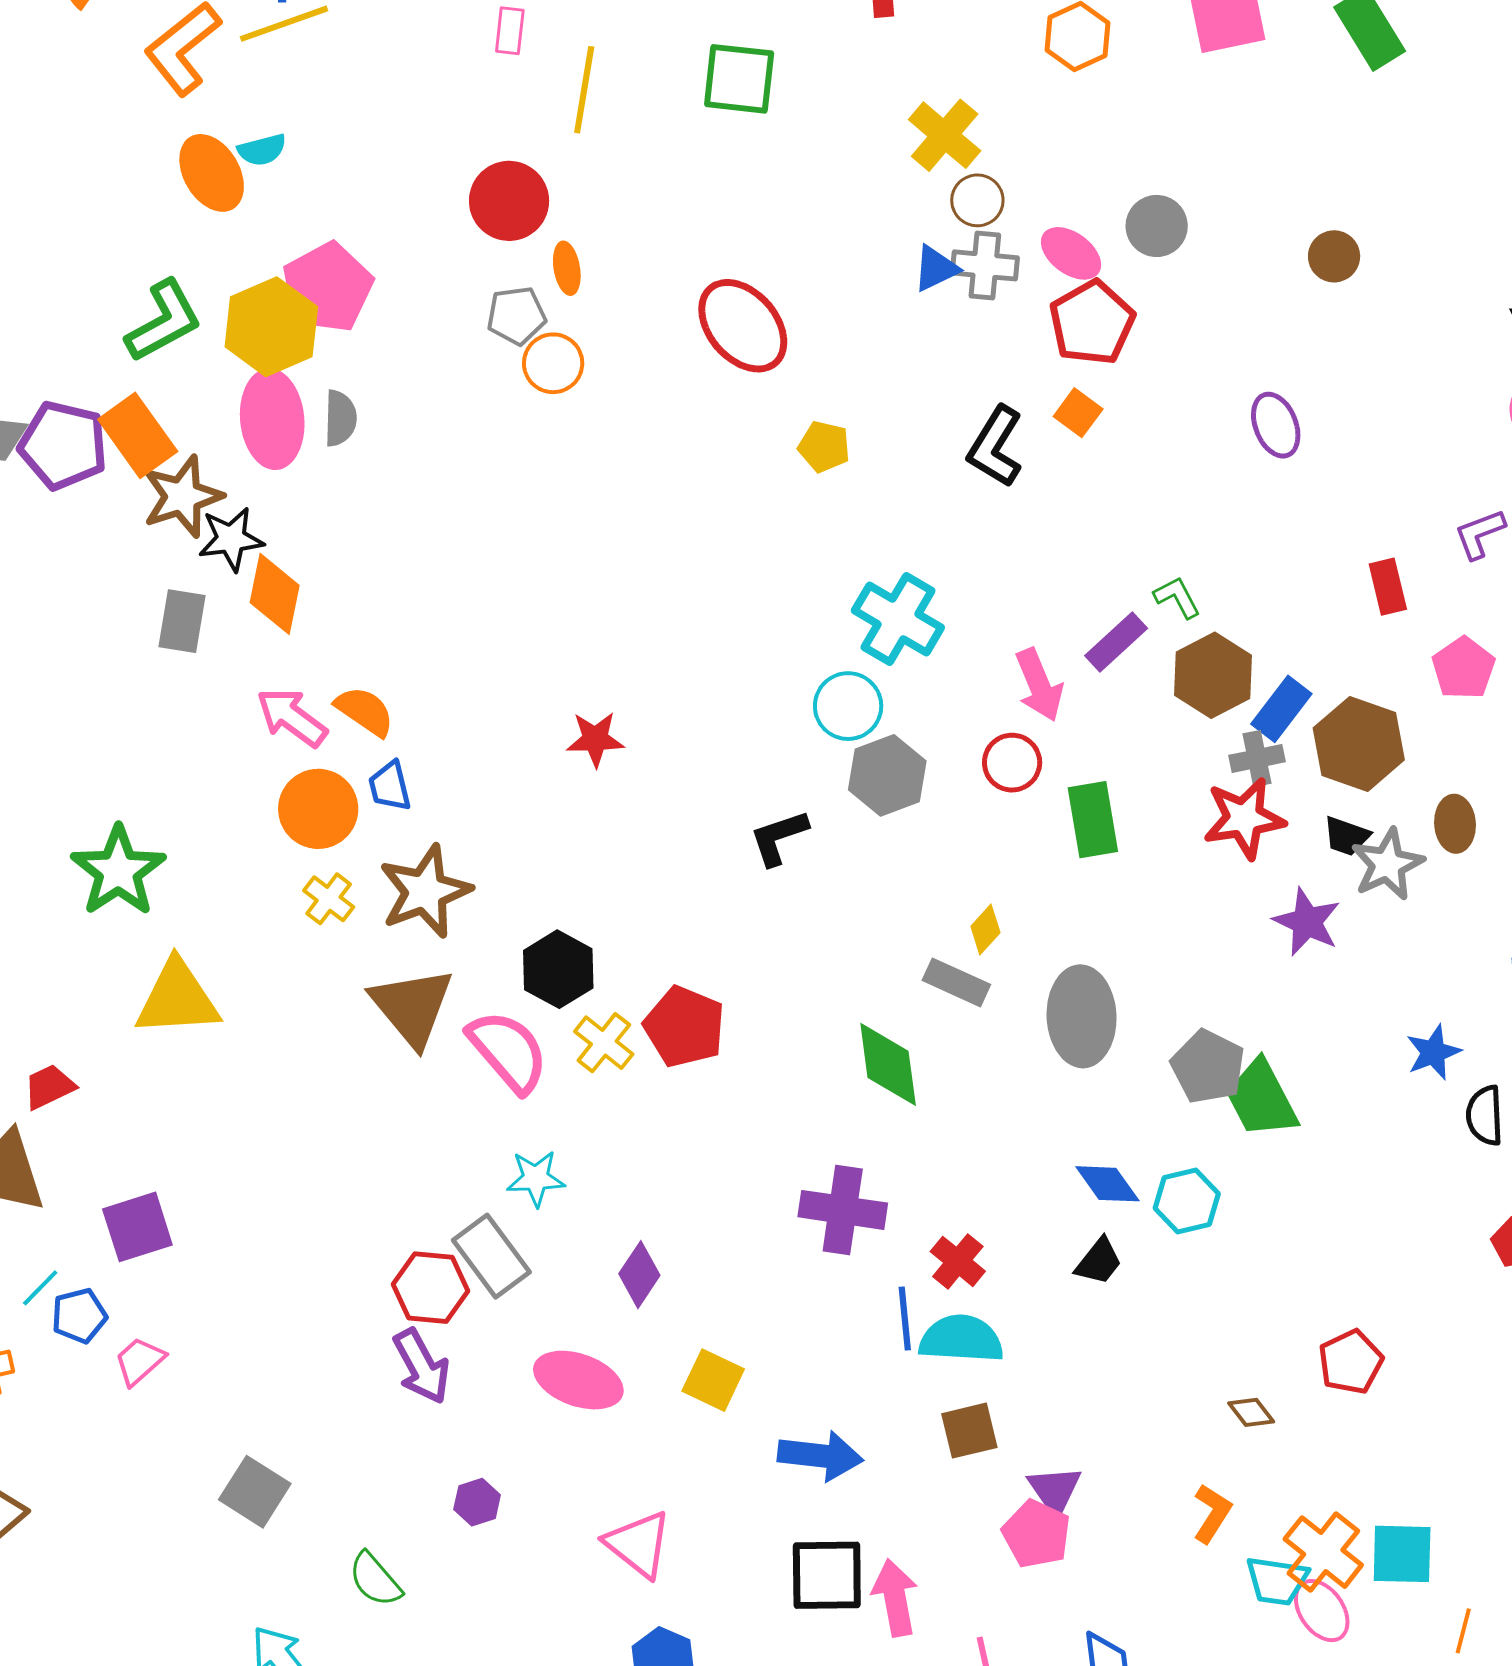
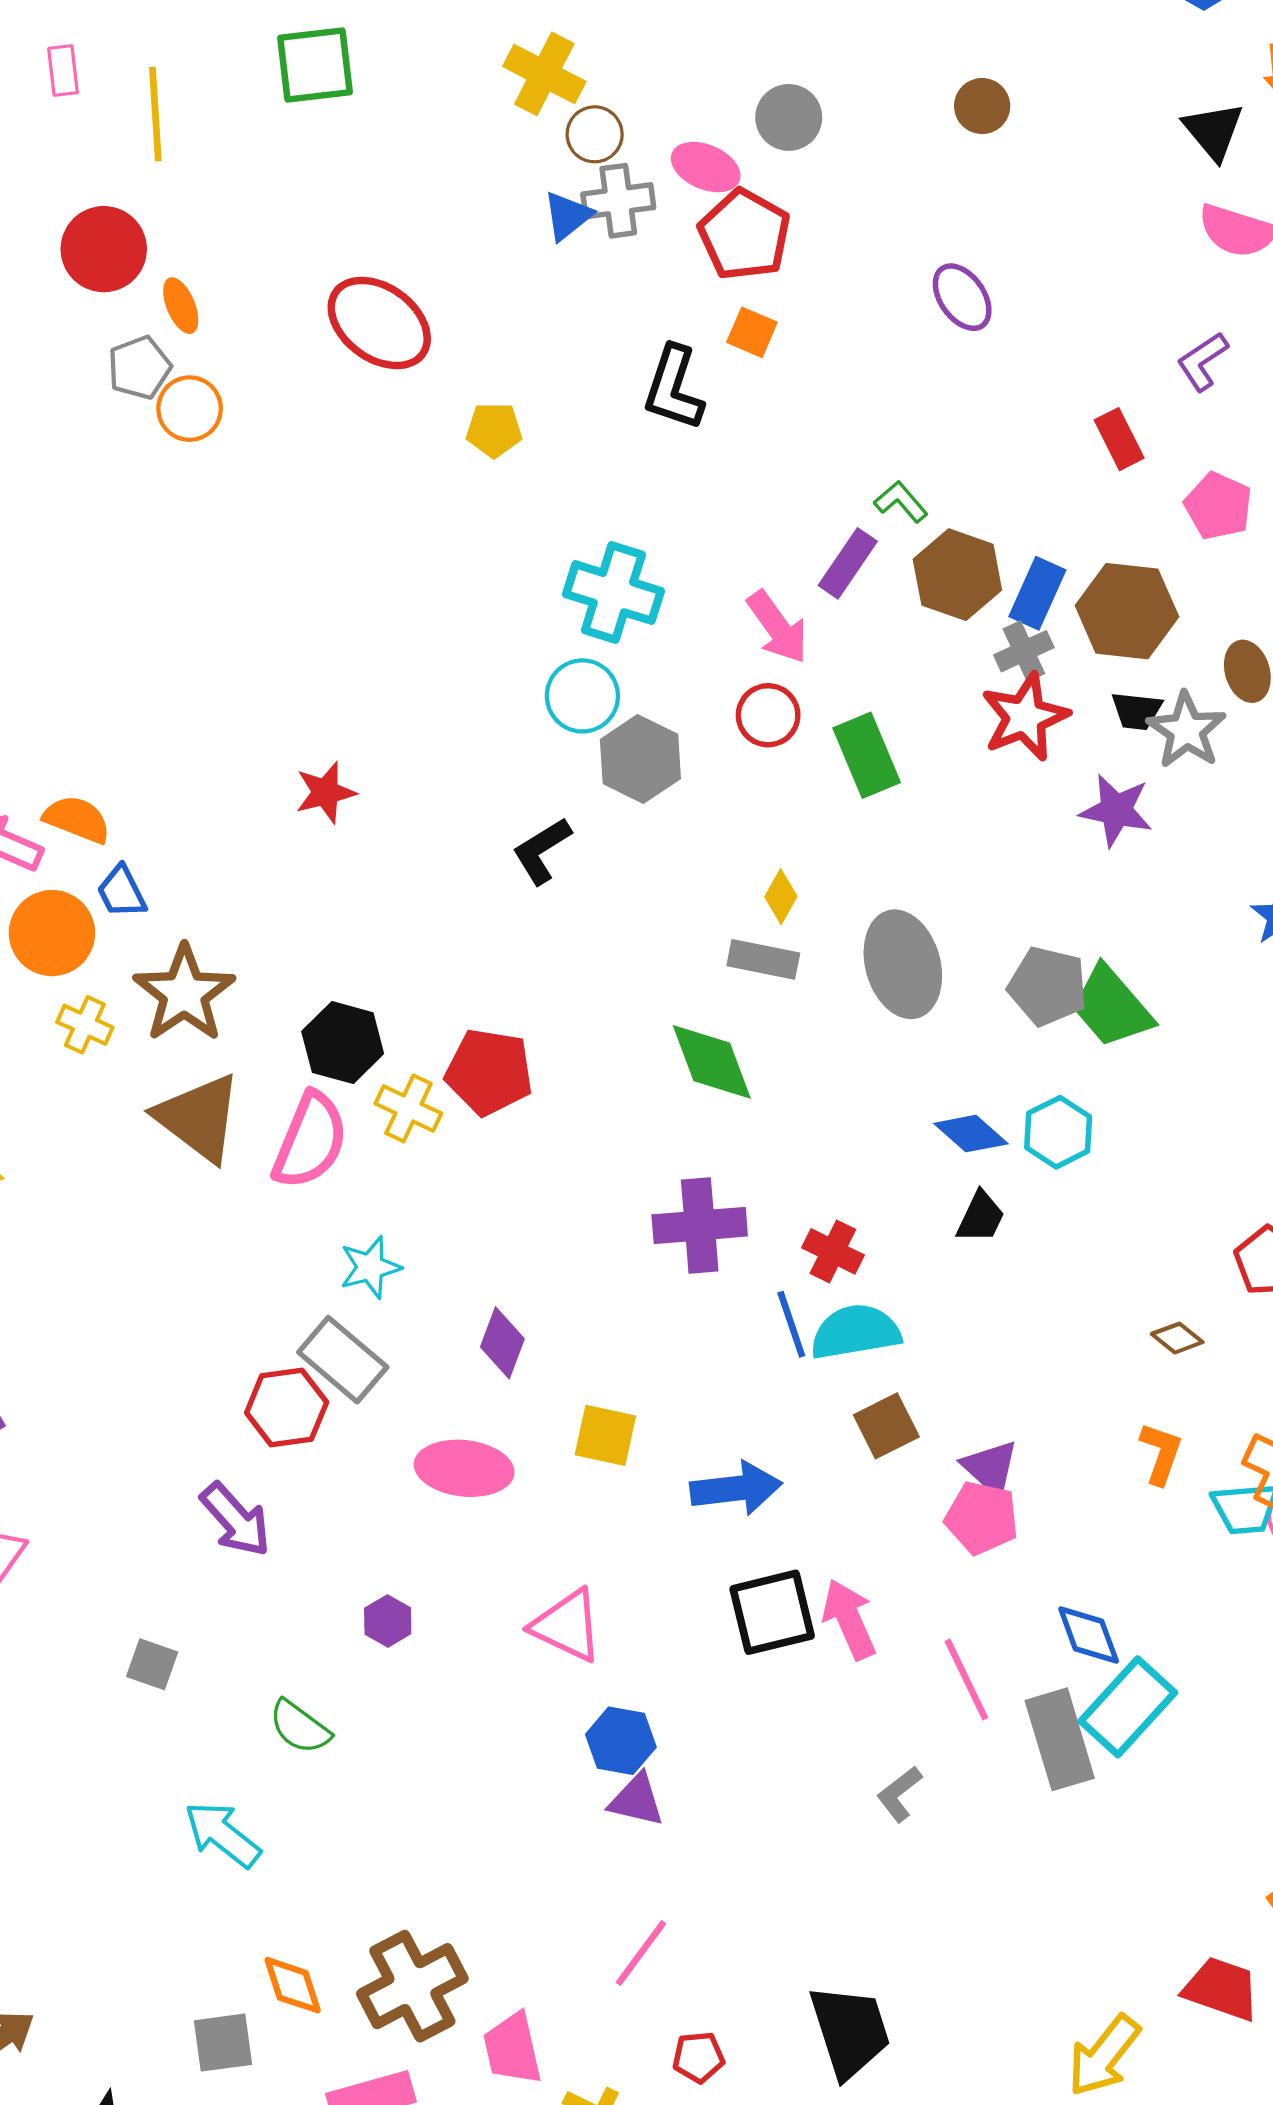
pink semicircle: (508, 1051) -> (310, 1141), turned 76
purple arrow: (422, 1366) -> (236, 1520), moved
gray square: (255, 1492) -> (152, 1664), size x0.7

